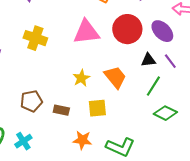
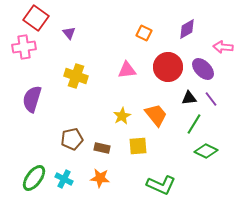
pink triangle: (86, 32) -> (127, 70), size x0.7
orange star: (82, 140) -> (100, 178), moved
cyan cross: (23, 141) -> (64, 179), turned -30

